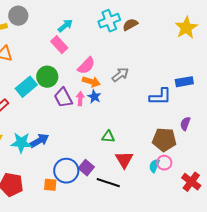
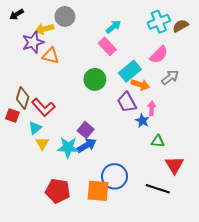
pink semicircle: (86, 66) -> (159, 55), moved
cyan rectangle: (26, 87) -> (130, 71), moved
blue star: (94, 97) -> (142, 121), moved
purple trapezoid: (63, 98) -> (127, 102), moved
pink arrow: (80, 99) -> (152, 108), moved
purple square: (86, 168) -> (86, 130), moved
orange square: (50, 185) -> (98, 191), size x1.6

